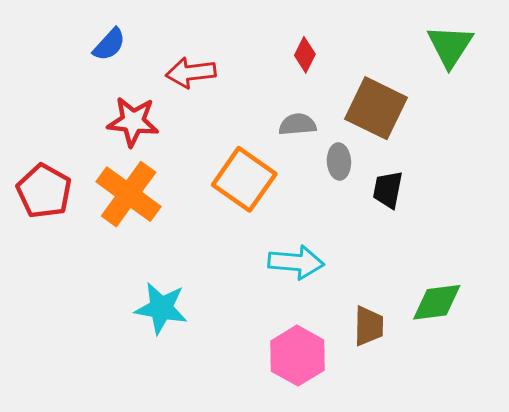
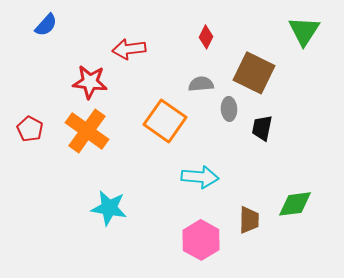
blue semicircle: (109, 44) -> (46, 25), moved
red pentagon: (44, 191) -> (30, 129), size x0.7

